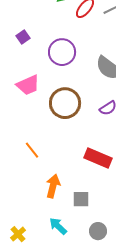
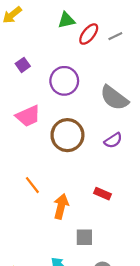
red rectangle: (98, 158) -> (103, 194), size x0.6
orange arrow: (53, 186) -> (61, 206), moved

